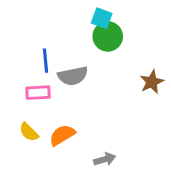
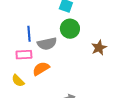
green circle: (108, 36) -> (70, 29), moved
orange semicircle: (62, 135) -> (41, 69), moved

